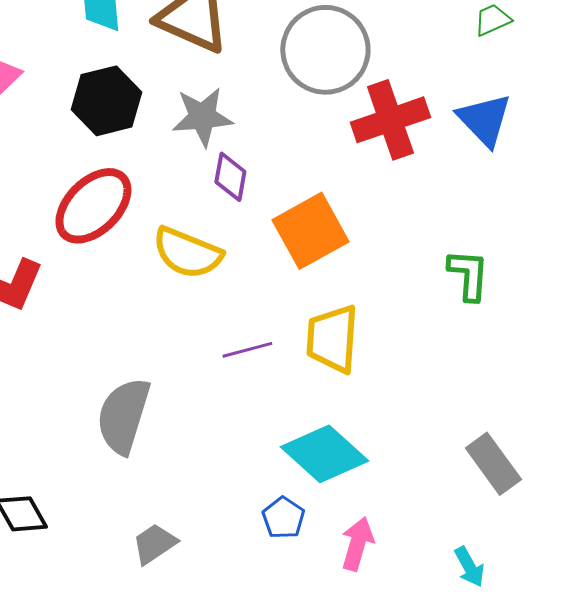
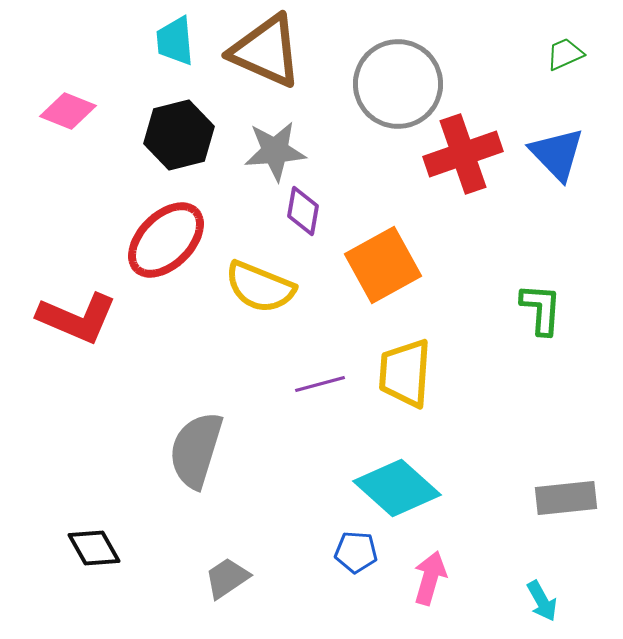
gray rectangle: (493, 464) -> (566, 498), turned -60
blue pentagon: (283, 518) -> (356, 552), turned -30

